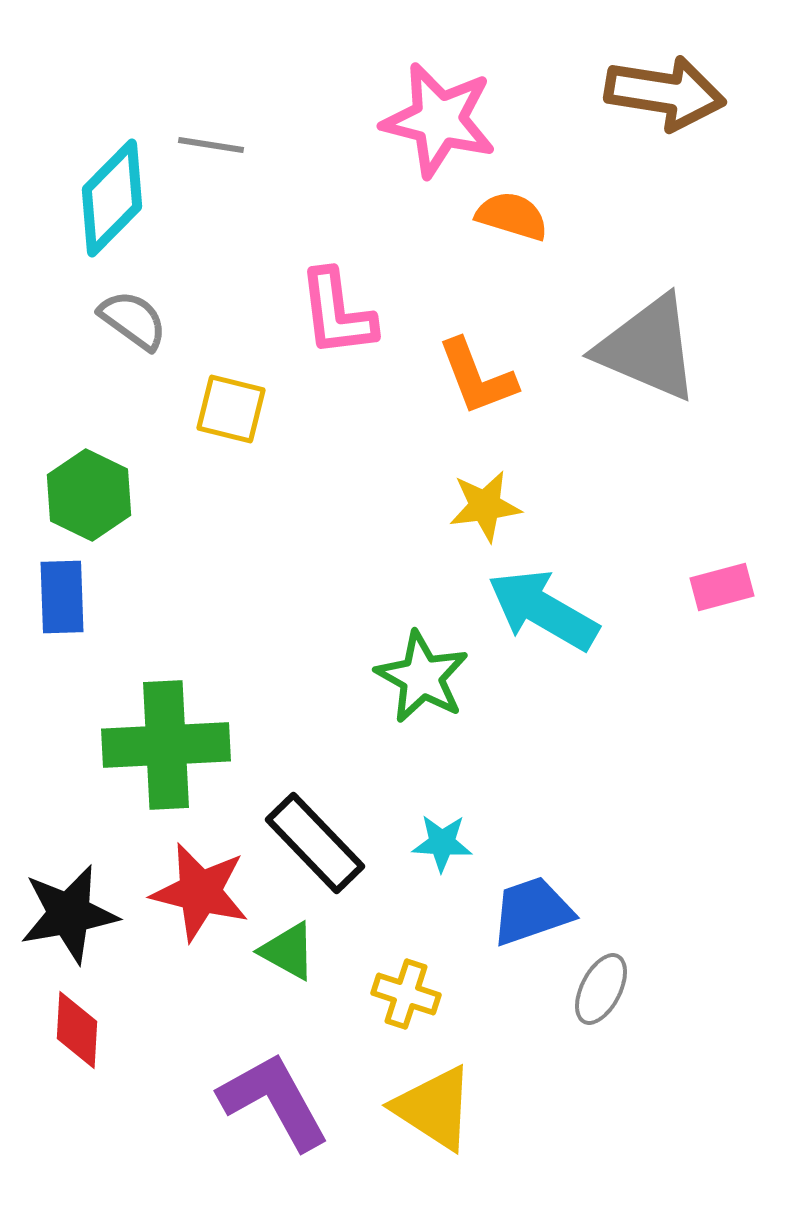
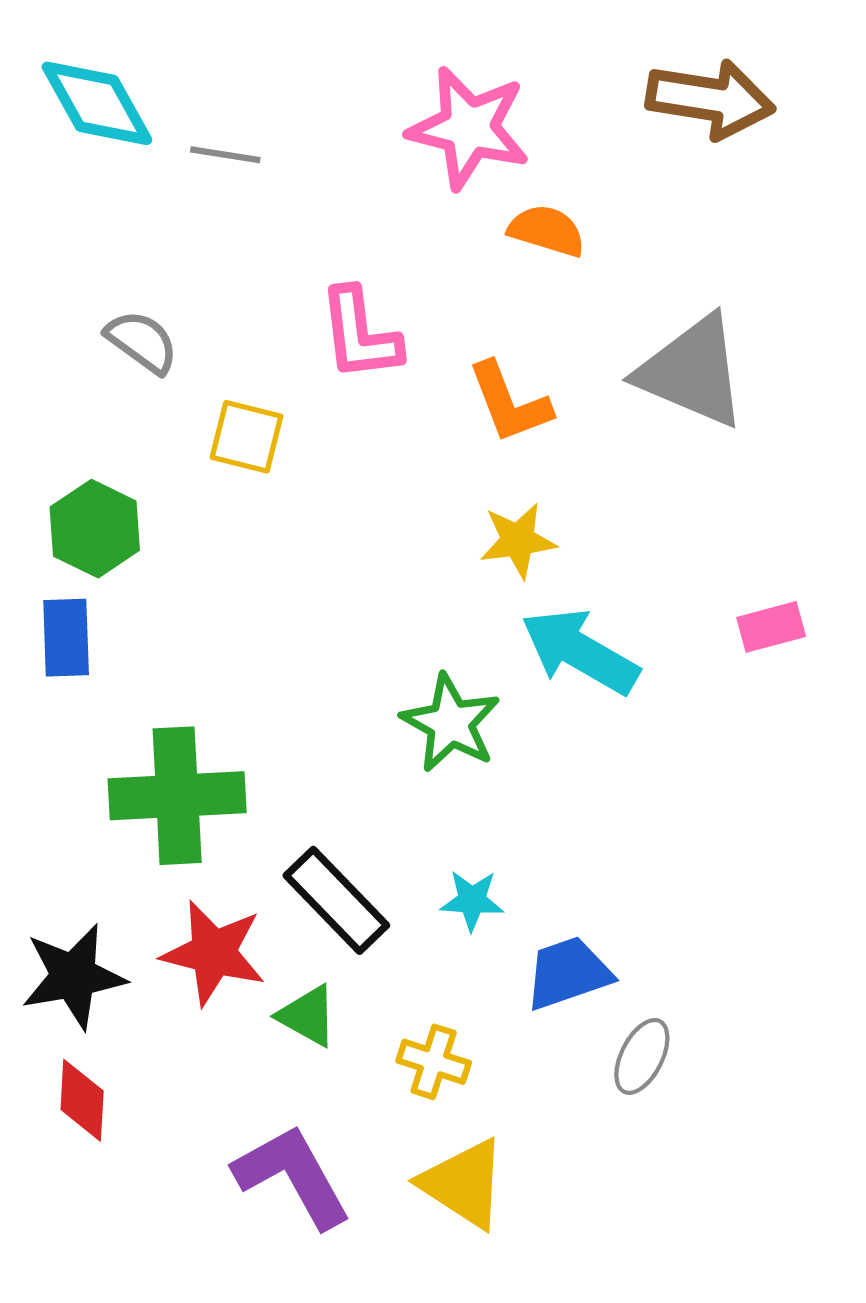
cyan diamond: (112, 198) -> (97, 103), moved, turned -74

